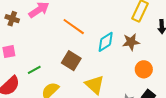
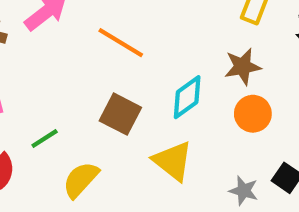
cyan diamond: (106, 42) -> (187, 97), moved
orange circle: (144, 69) -> (253, 114), moved

